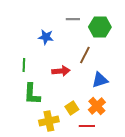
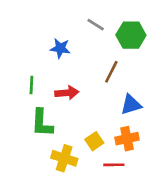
gray line: (73, 19) -> (96, 25), turned 32
red arrow: (61, 71) -> (67, 93), moved
orange cross: (97, 106) -> (127, 139), turned 30
yellow cross: (49, 121) -> (64, 158), turned 30

